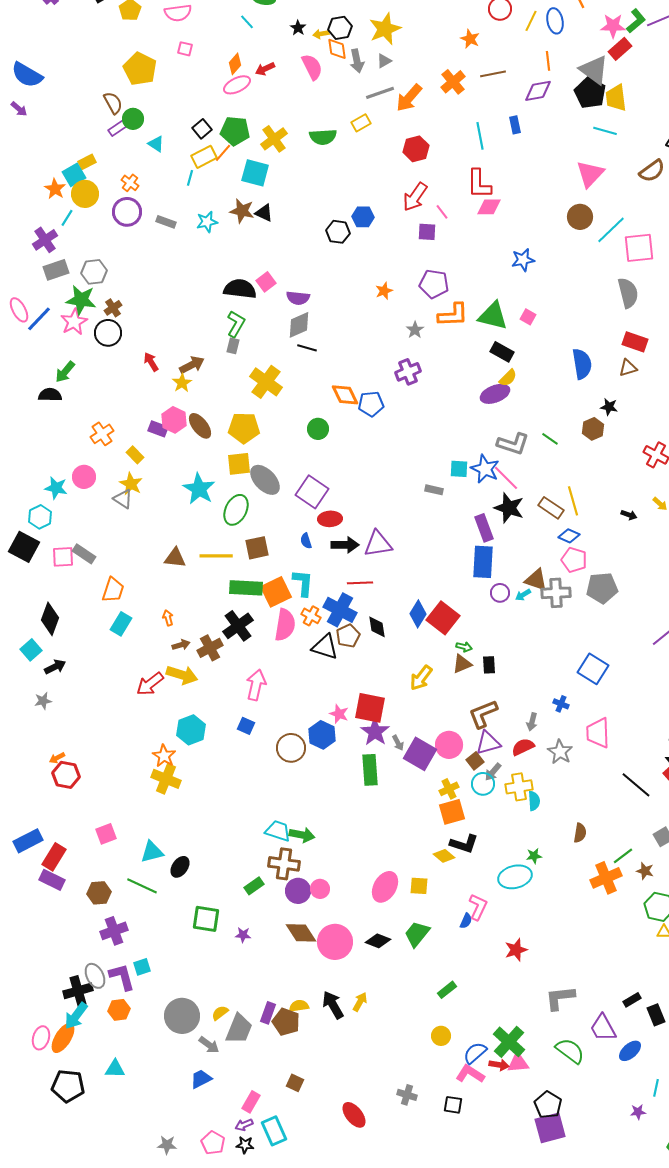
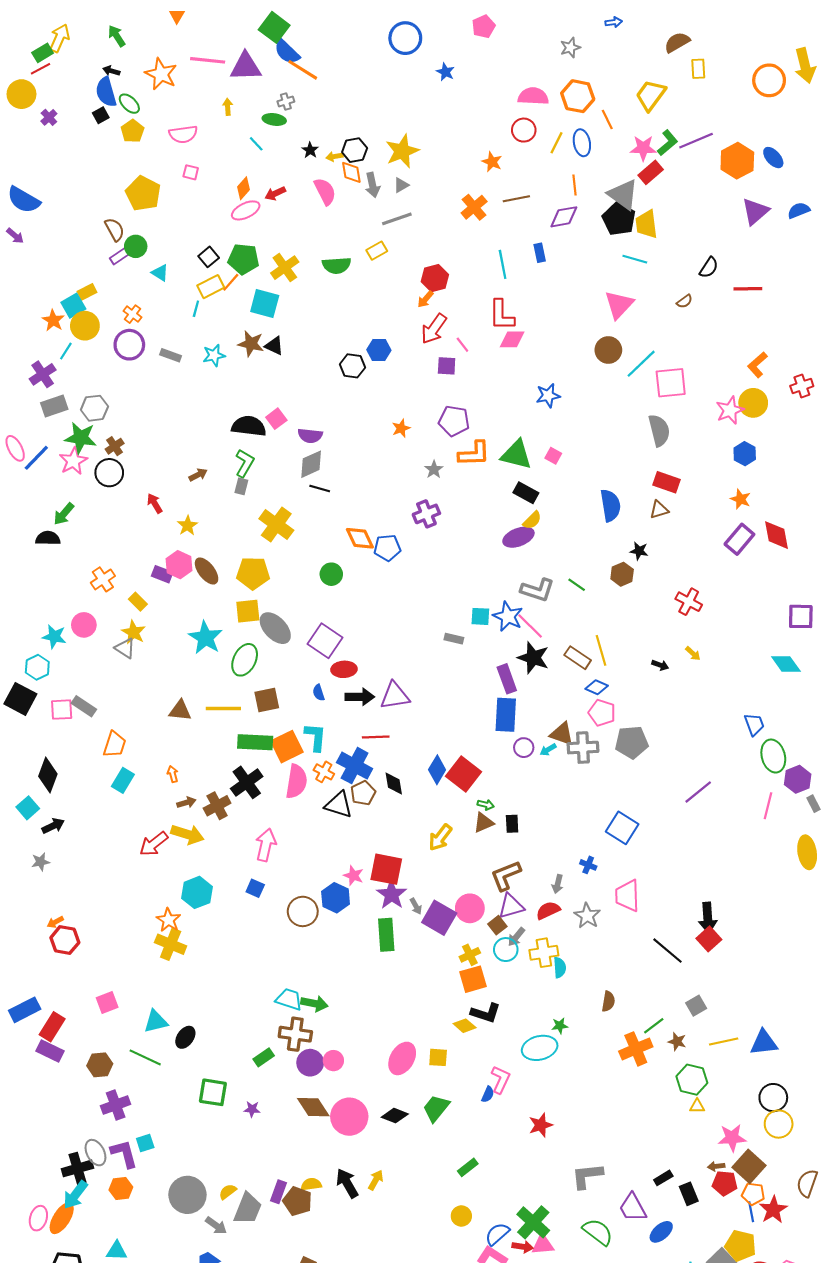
orange arrow: (409, 98) -> (425, 299), moved, size x0.6
brown semicircle: (652, 171) -> (684, 301), size x0.6
brown arrow: (192, 365) -> (198, 475), moved, size x0.7

